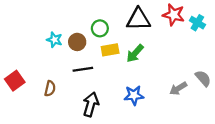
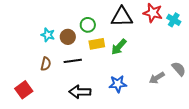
red square: (15, 81) -> (24, 90), moved
brown semicircle: (50, 89) -> (46, 64), moved
black arrow: (91, 104) -> (80, 92), turned -105

